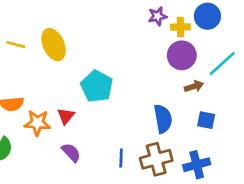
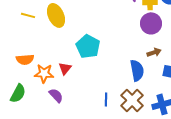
brown arrow: (194, 86) -> (154, 52), moved
purple semicircle: (71, 153) -> (56, 95), moved
brown cross: (156, 159) -> (132, 100), turned -30

